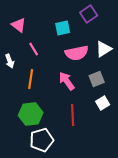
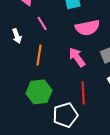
white pentagon: (42, 140) -> (65, 115), moved

